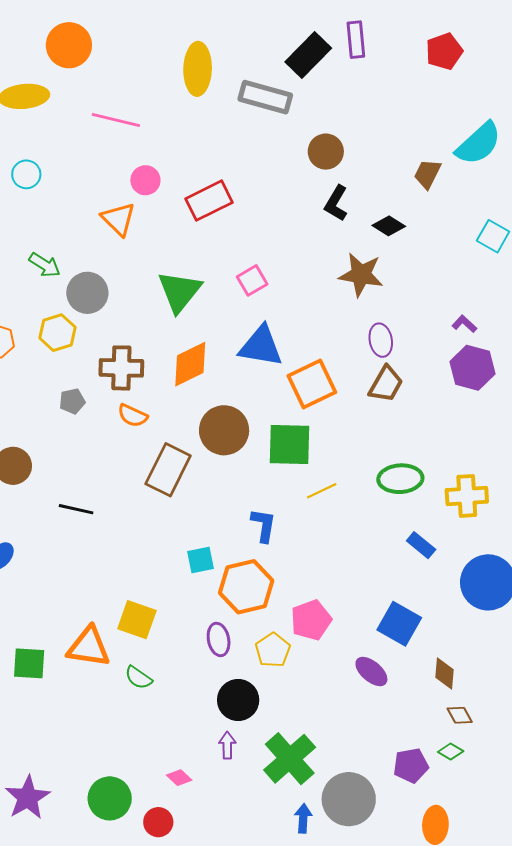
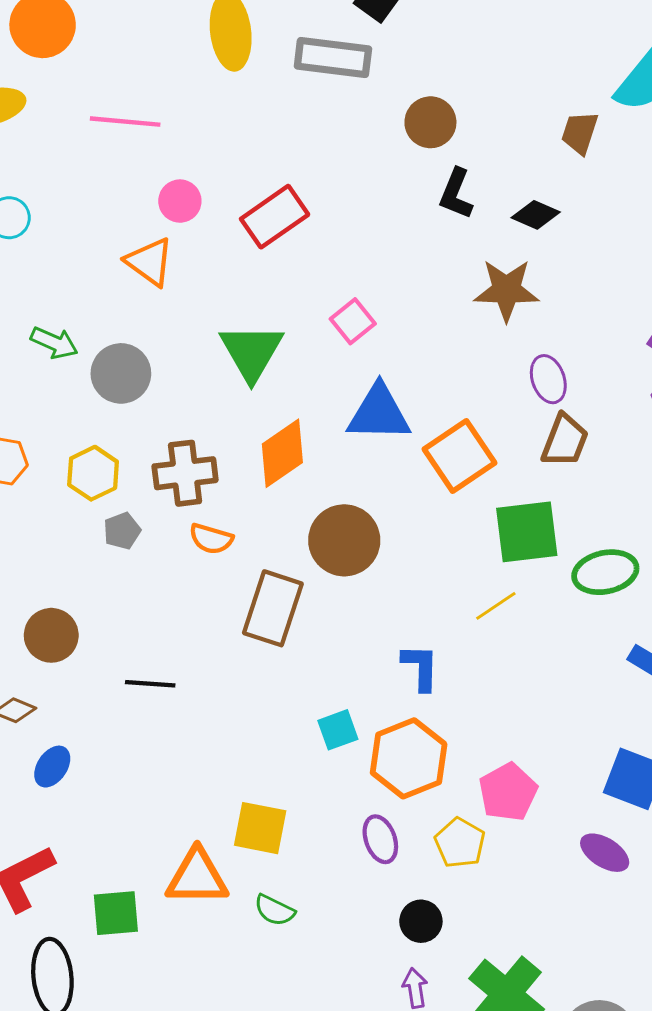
yellow hexagon: (57, 333) -> (93, 473), moved
green square: (289, 445) -> (527, 532), moved
black circle: (238, 700) -> (421, 921), size x0.7

